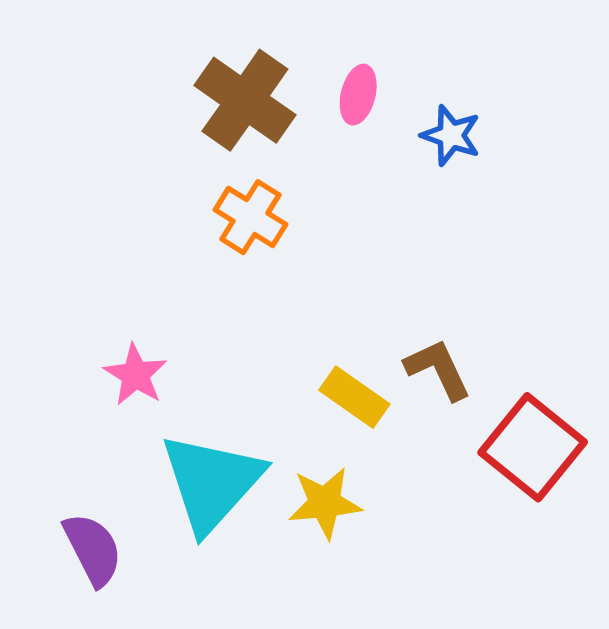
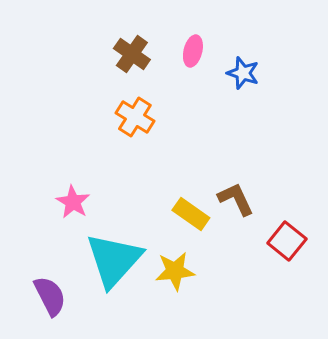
brown cross: (245, 100) -> (132, 54), size x0.7
red square: (533, 447) -> (287, 241), size x0.7

